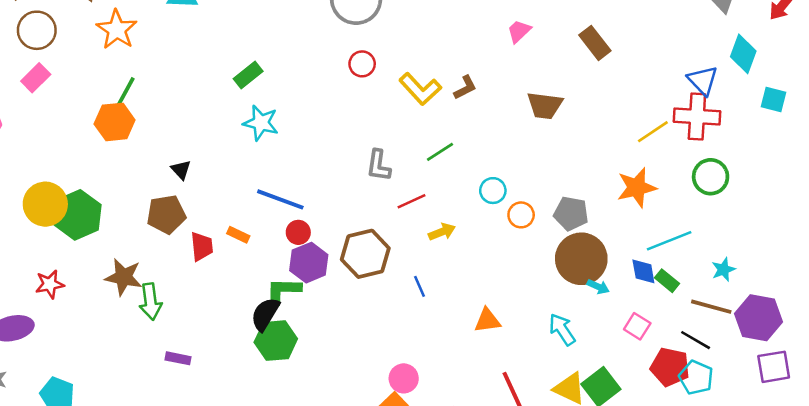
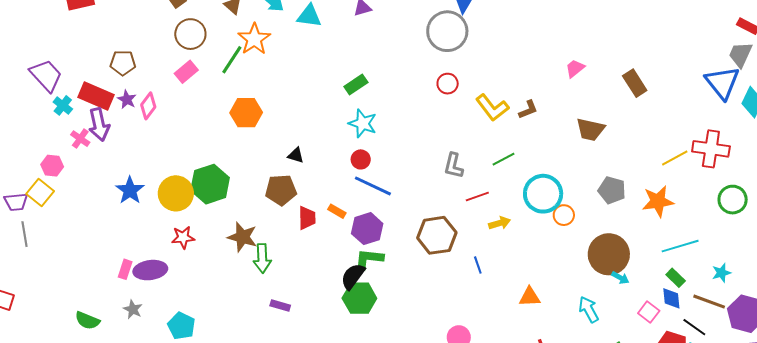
blue triangle: (703, 80) -> (722, 83), moved, size x1.4
green line: (124, 95) -> (232, 60), moved
black triangle: (181, 170) -> (296, 155), turned -36
green circle: (711, 177) -> (733, 200), moved
cyan circle: (493, 191) -> (543, 194), size x1.8
yellow circle: (45, 204) -> (176, 193), moved
gray pentagon: (571, 214) -> (612, 190), moved
red circle: (298, 232) -> (361, 159), moved
purple hexagon: (309, 263) -> (367, 229), moved
blue diamond: (643, 271) -> (671, 298), moved

